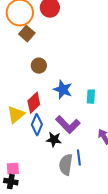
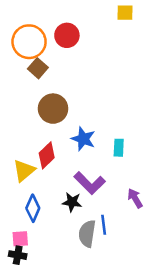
brown circle: (39, 66) -> (53, 109), size x1.5
blue diamond: (37, 125) -> (33, 208), moved

